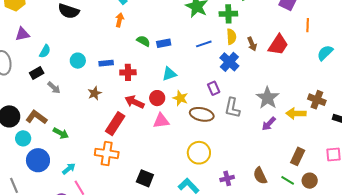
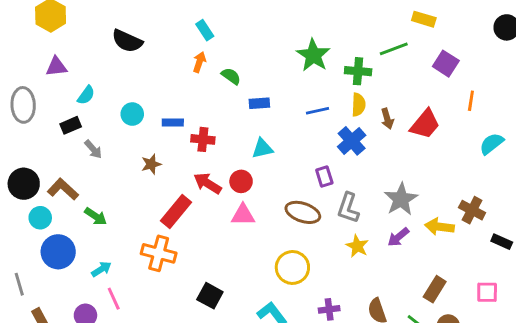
green semicircle: (143, 41) -> (231, 76), moved
yellow star: (180, 98) -> (357, 246), moved

